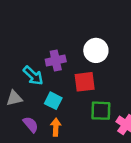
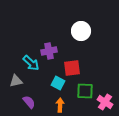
white circle: (96, 50) -> (81, 31), moved
cyan square: (53, 101) -> (58, 83), moved
orange arrow: (56, 127) -> (60, 105), moved

